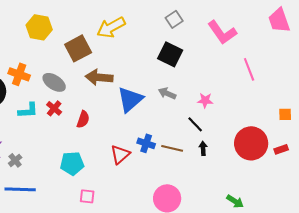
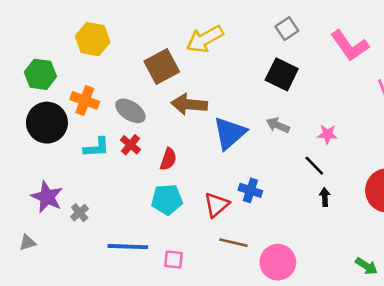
yellow hexagon: (39, 27) -> (93, 39), moved
brown line: (172, 148) -> (233, 243), moved
cyan pentagon: (72, 163) -> (167, 200), moved
blue line: (20, 189) -> (128, 247), moved

